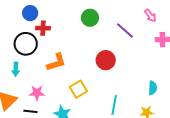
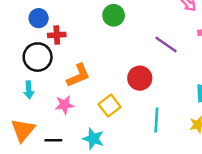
purple line: (125, 31) -> (166, 45), moved
red circle: (106, 60) -> (140, 78), moved
pink star: (37, 93) -> (64, 105), moved

